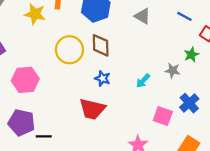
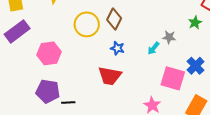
brown diamond: (101, 45) -> (114, 19), turned 30
gray star: (173, 71) -> (169, 37), moved
pink square: (163, 116) -> (173, 78), size x1.4

